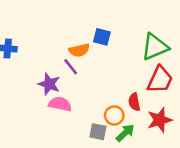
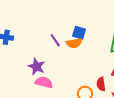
orange semicircle: (79, 50) -> (74, 43), moved
purple line: (71, 67) -> (55, 40), moved

